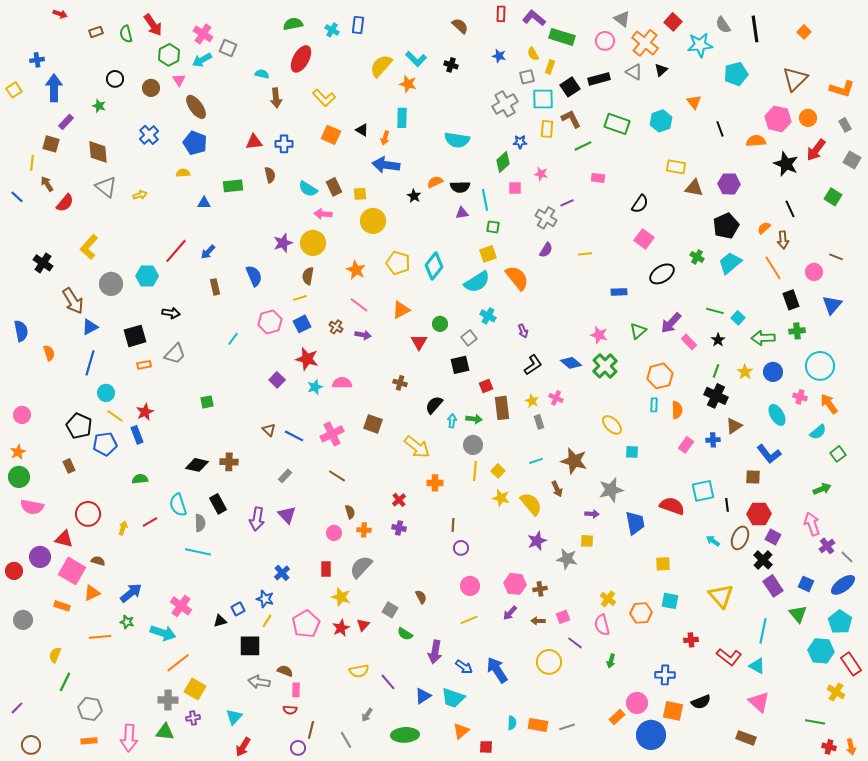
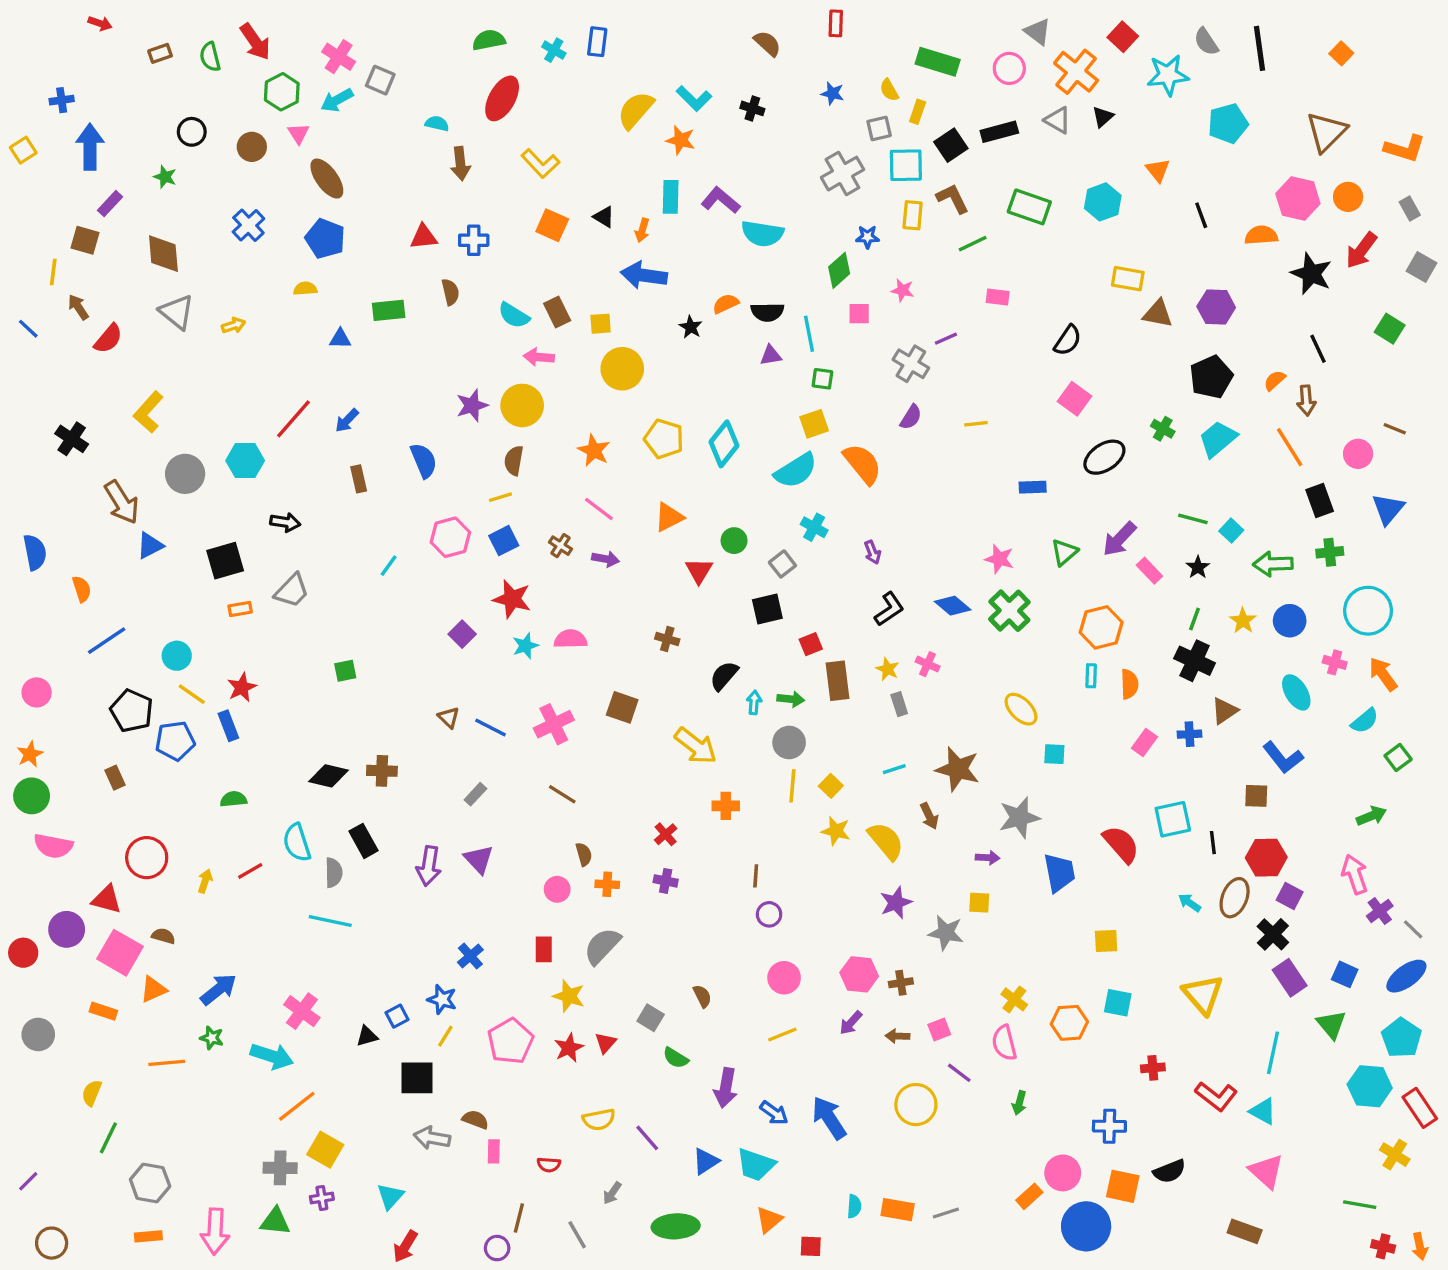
purple L-shape: (534, 18) -> (721, 200), moved
blue line: (90, 363) -> (107, 641), moved, turned 40
red semicircle: (672, 506) -> (1121, 844), turned 30
red semicircle: (290, 710) -> (549, 1165), moved

